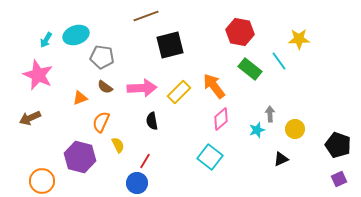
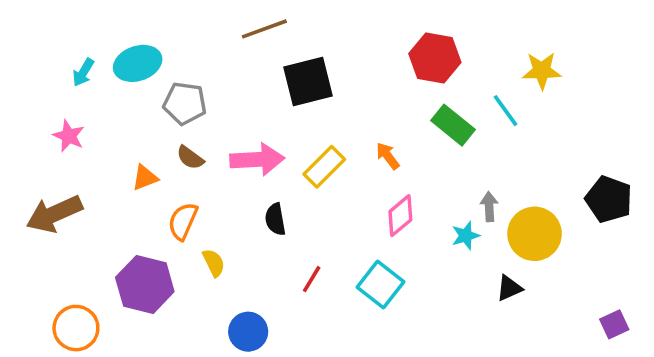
pink star: (38, 75) -> (69, 136), size x0.6
orange arrow: (214, 86) -> (388, 156), size x0.6
brown arrow: (30, 118) -> (54, 214), size x1.4
yellow circle: (295, 129) -> (535, 234), size x1.5
black pentagon: (338, 145) -> (609, 199), moved
red line: (145, 161) -> (312, 279), moved

